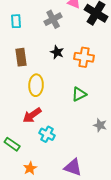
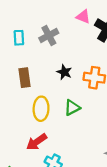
gray cross: (53, 19) -> (49, 35), moved
green triangle: (79, 94) -> (72, 108), moved

